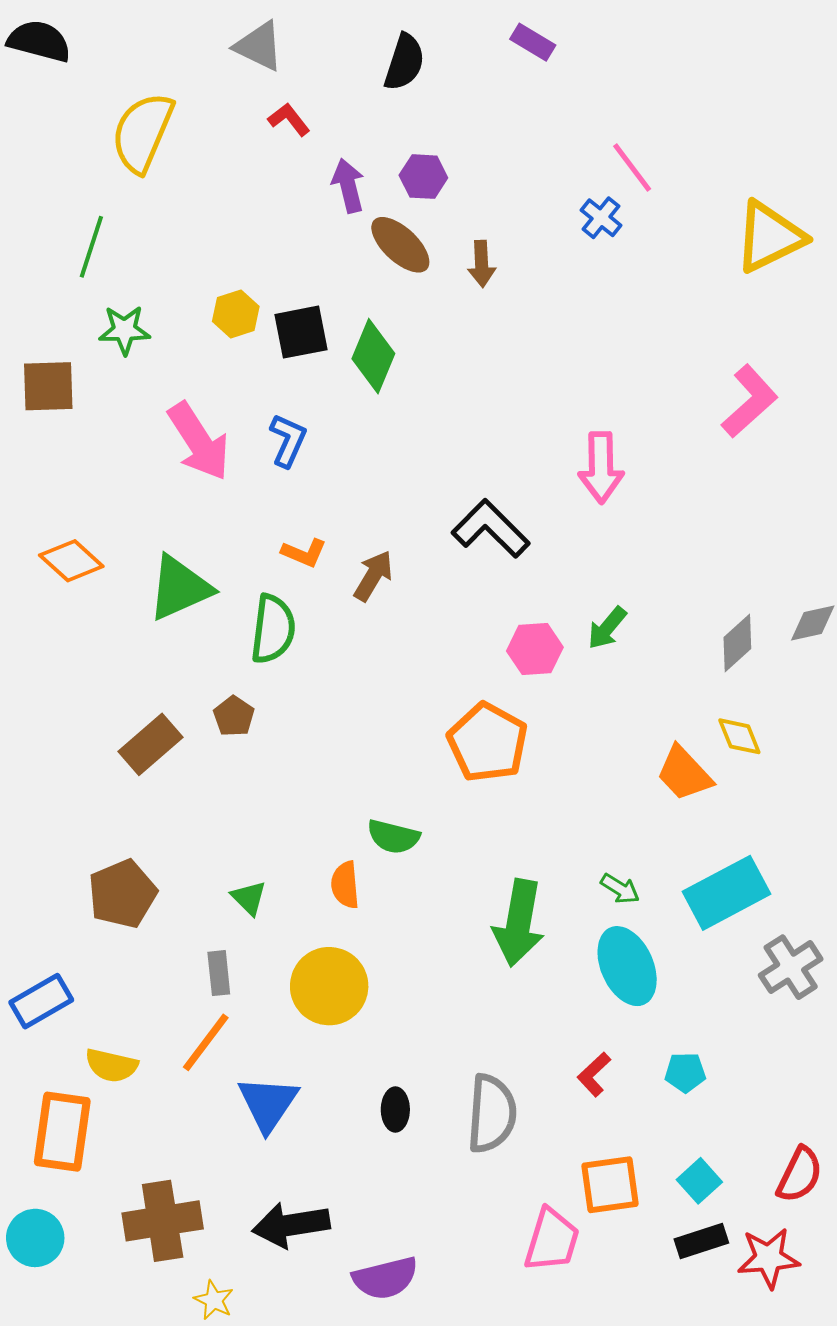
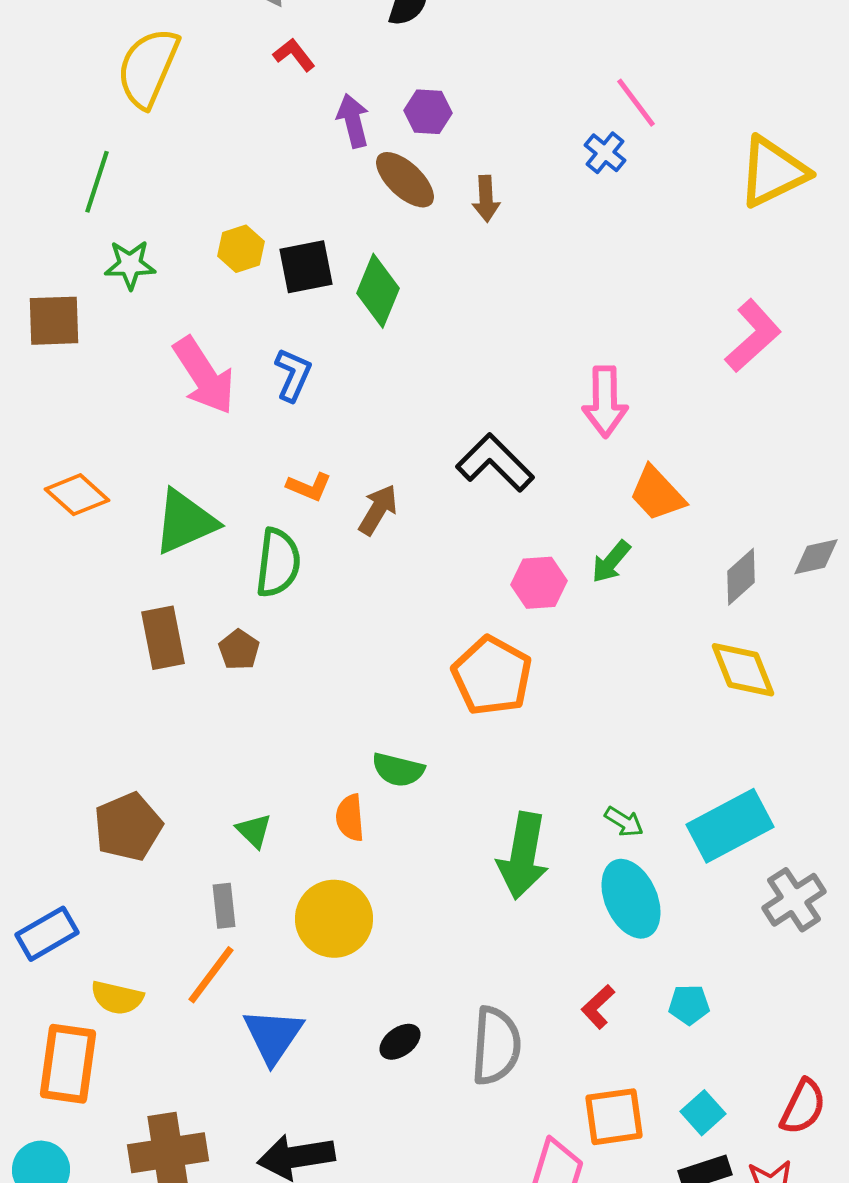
yellow diamond: (739, 736) -> (743, 670), size x1.5
brown rectangle: (151, 744) -> (163, 638), moved, turned -60
orange trapezoid: (684, 773) -> (657, 494), moved
black ellipse: (395, 1110) -> (400, 1042), turned 54

